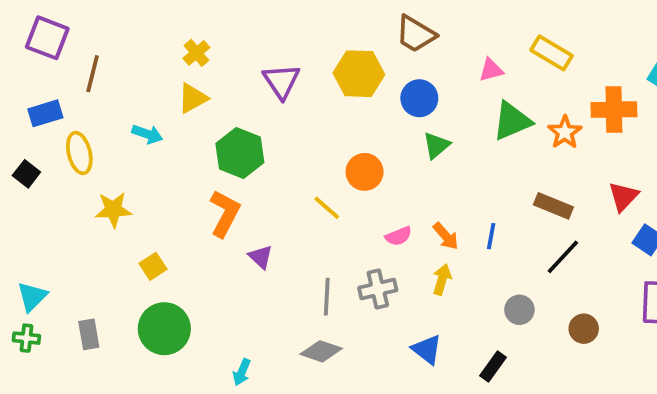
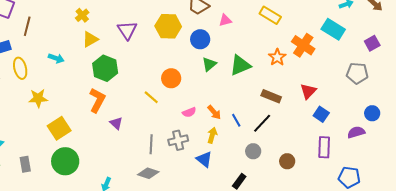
pink triangle: (491, 70) -> (225, 20), moved
yellow triangle: (193, 98) -> (90, 39), moved
orange cross: (614, 110) -> (303, 45), turned 35
green triangle: (512, 121) -> (240, 65), moved
blue line: (491, 236) -> (236, 120), moved, turned -40
black line: (563, 257) -> (262, 123), moved
yellow square: (153, 266) -> (59, 128), size x1.6
blue triangle: (427, 349) -> (204, 159), moved

